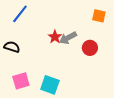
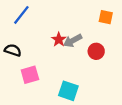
pink square: (21, 81) -> (30, 75), moved
cyan square: (50, 85) -> (68, 91), moved

